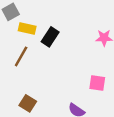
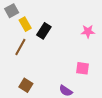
yellow rectangle: (27, 28) -> (25, 24), turned 48

